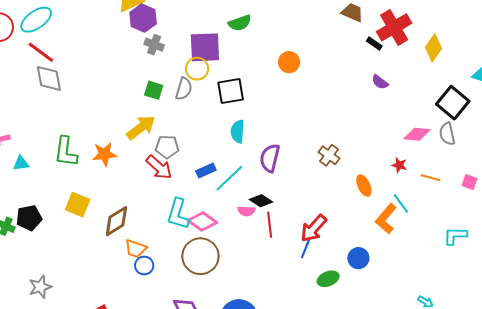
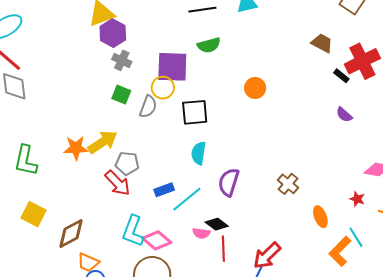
green square: (154, 90) -> (121, 95), moved
orange star: (104, 154) -> (76, 148), moved

